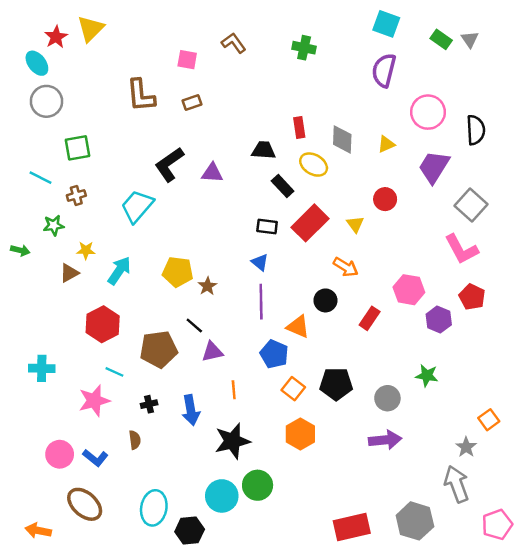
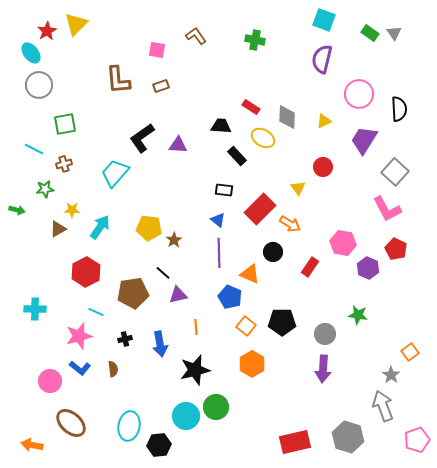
red rectangle: (299, 128) -> (251, 107), turned -48
red rectangle: (310, 223) -> (260, 209), moved
purple arrow: (385, 440) -> (323, 369), turned 100
blue L-shape: (95, 458) -> (80, 368), moved

